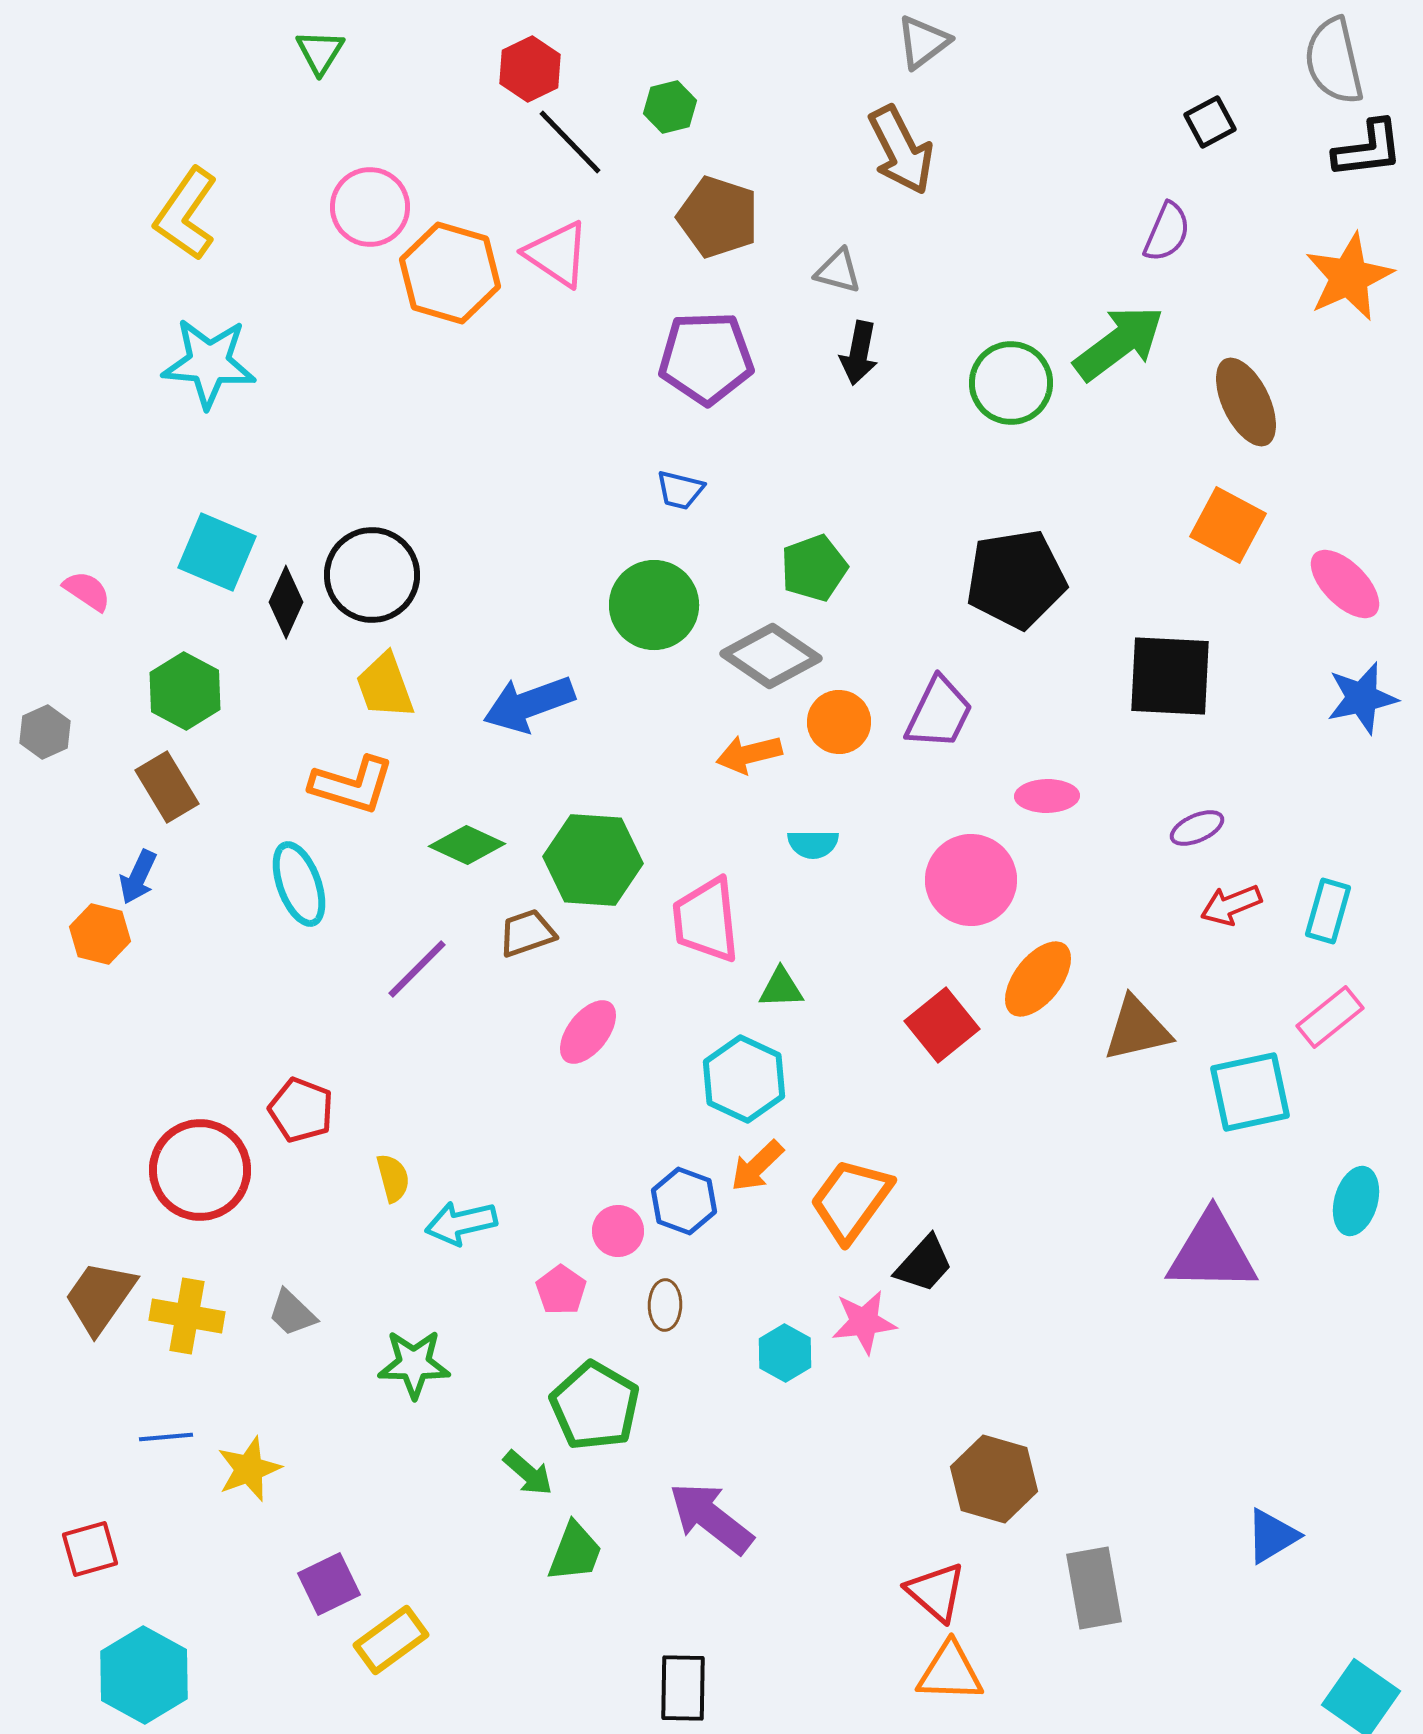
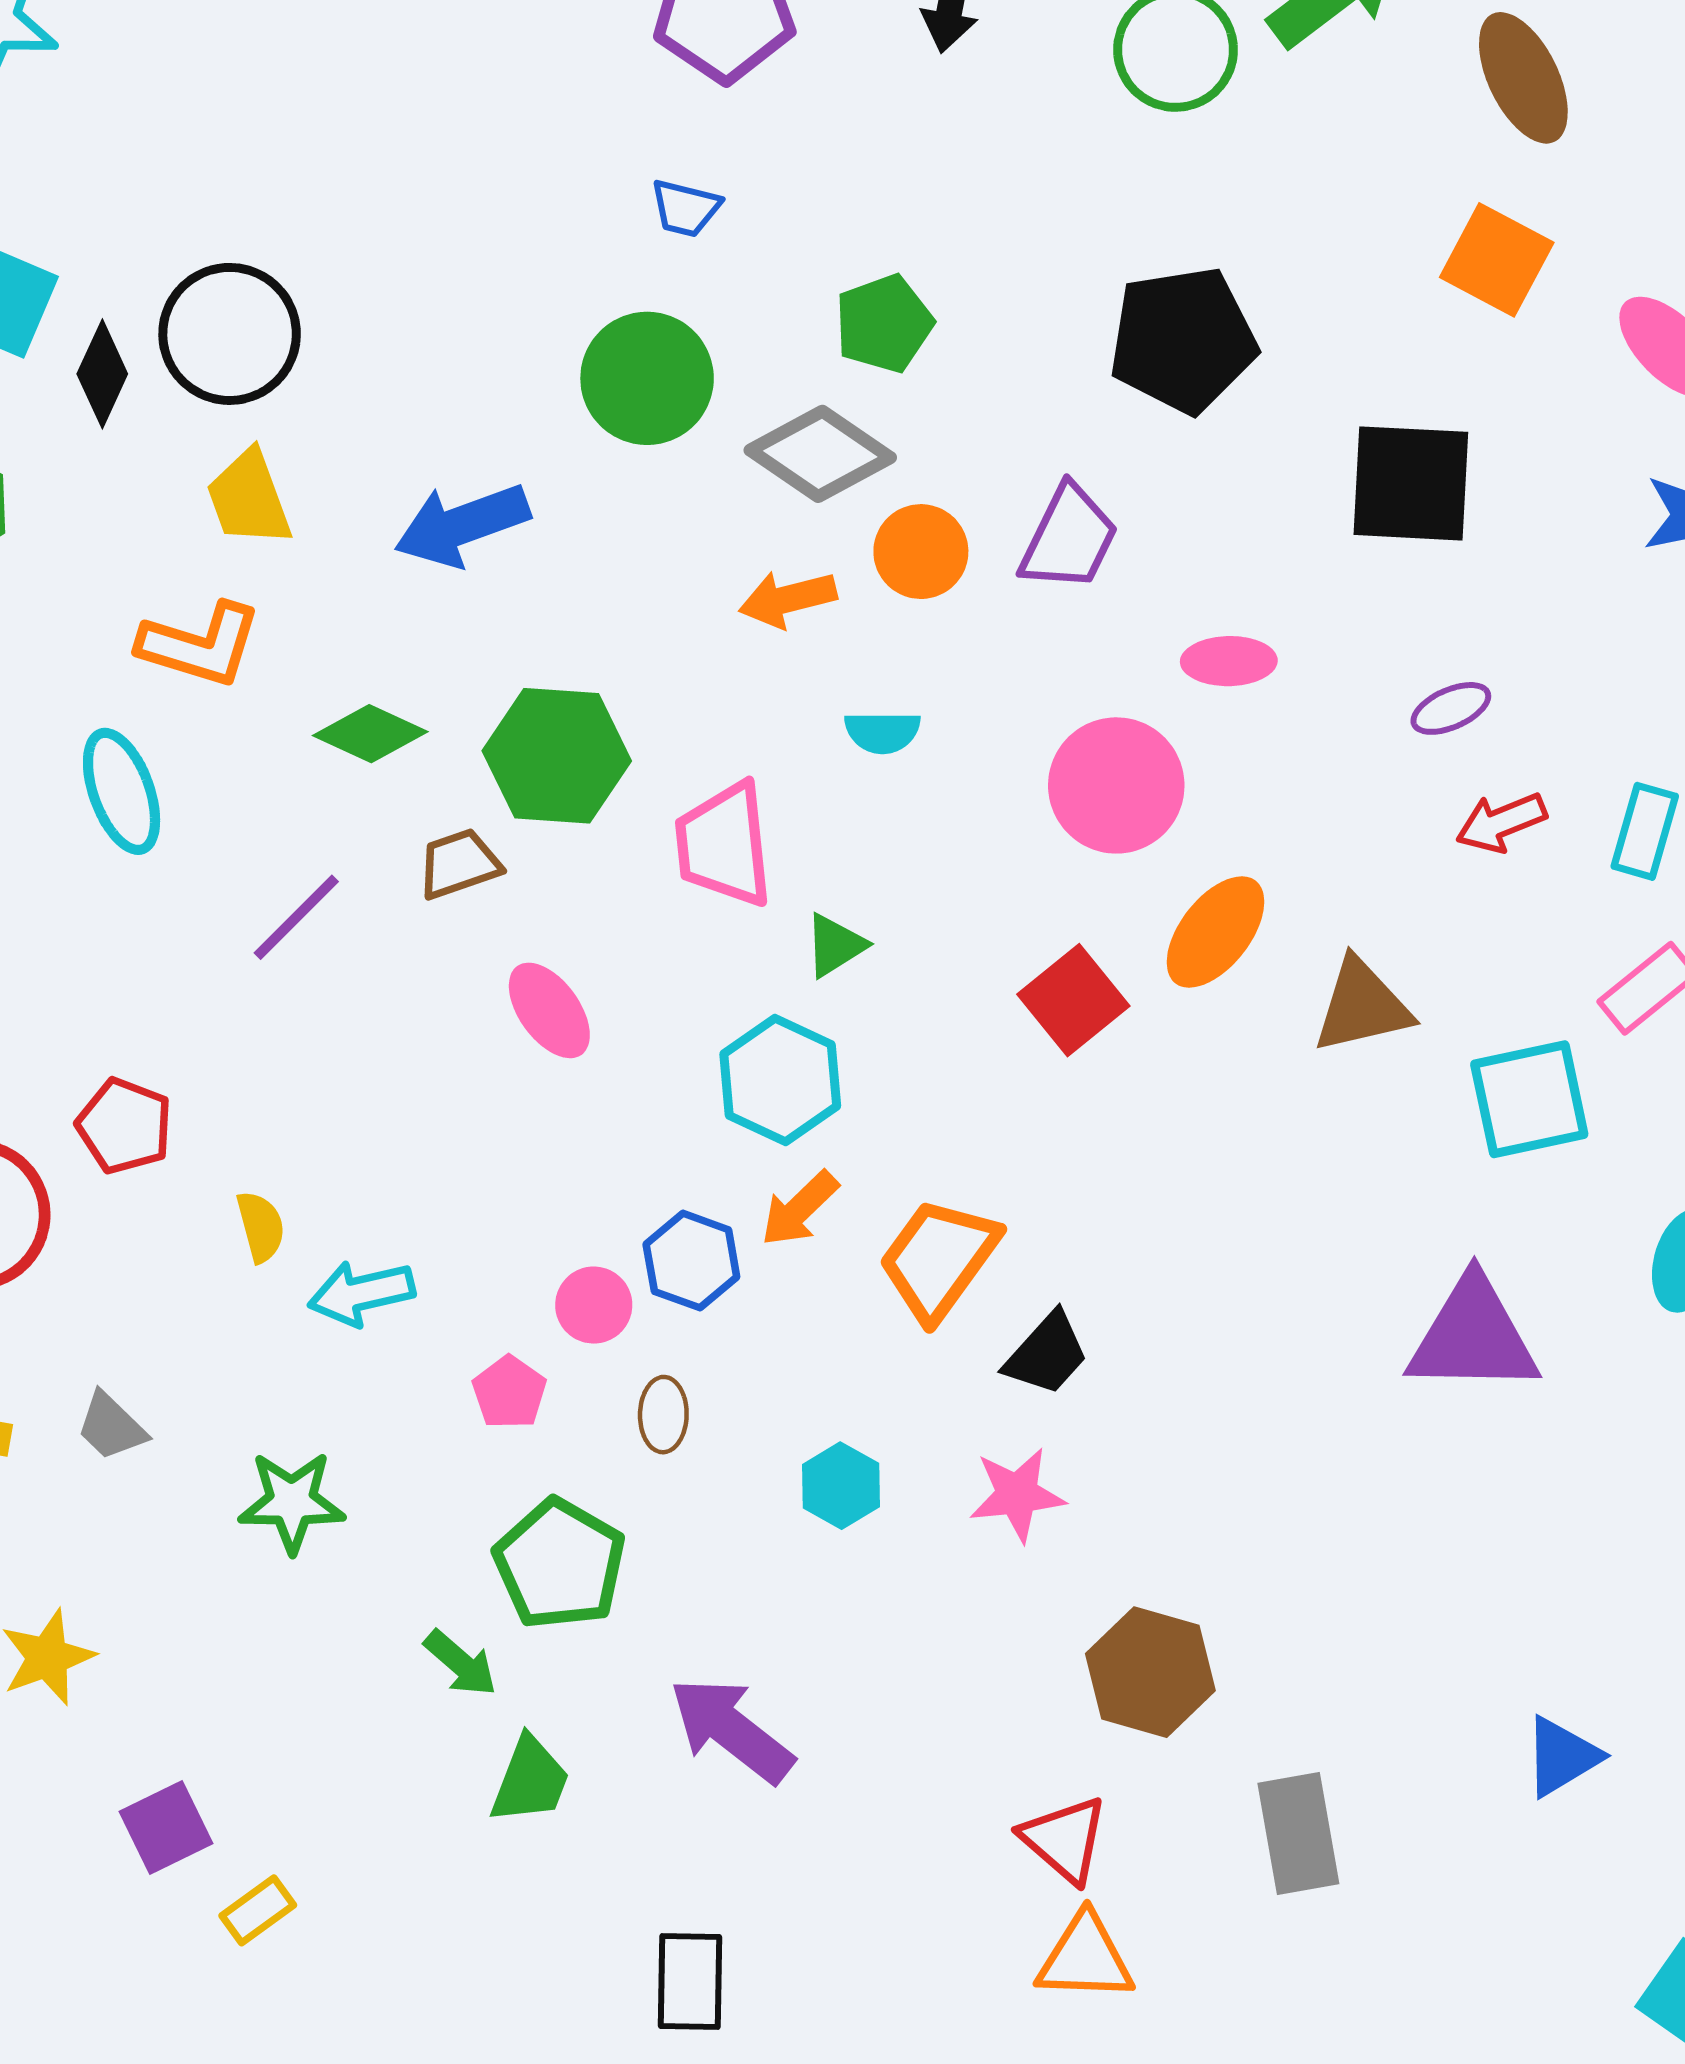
green triangle: (781, 988) -> (835, 945), turned -30
pink ellipse: (588, 1032) -> (549, 1010), turned -74
pink star: (864, 1322) -> (1017, 1495), moved
yellow rectangle: (391, 1640) -> (258, 1910), size x0.7

